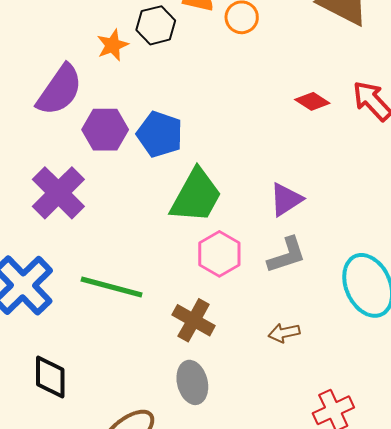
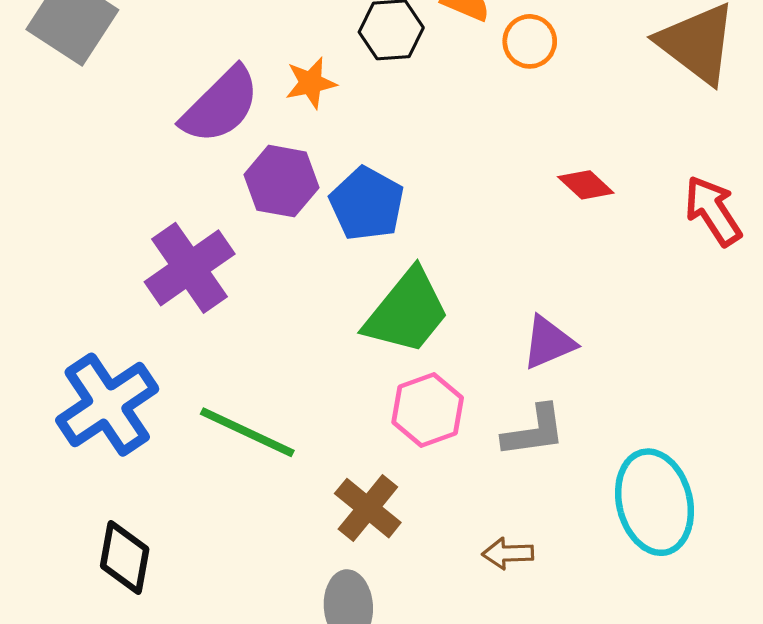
orange star: (113, 45) -> (311, 83), moved
red diamond: (312, 101) -> (586, 185), moved

